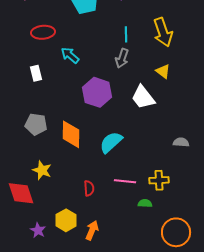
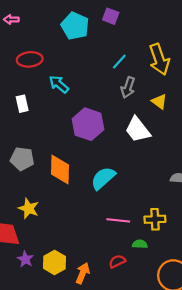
cyan line: (126, 34) -> (119, 62), turned 42
gray arrow: (122, 58) -> (128, 87), moved
red semicircle: (89, 188) -> (117, 261), moved, turned -112
purple star: (38, 230) -> (25, 259), moved

